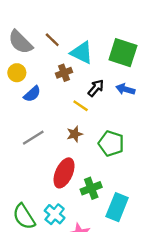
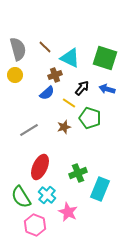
gray semicircle: (20, 42) -> (18, 49), turned -150
blue semicircle: (32, 94) -> (47, 93), moved
green pentagon: (111, 143) -> (90, 118), moved
red ellipse: (64, 173) -> (40, 167), moved

